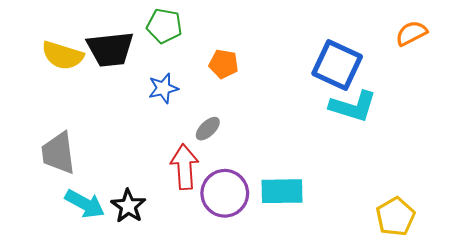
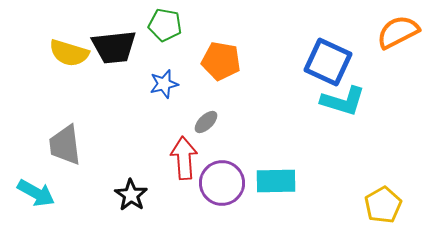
orange semicircle: (411, 33) -> (398, 32), size x1.4
orange pentagon: (224, 64) -> (221, 61), size x1.4
cyan arrow: (85, 204) -> (36, 193), moved

